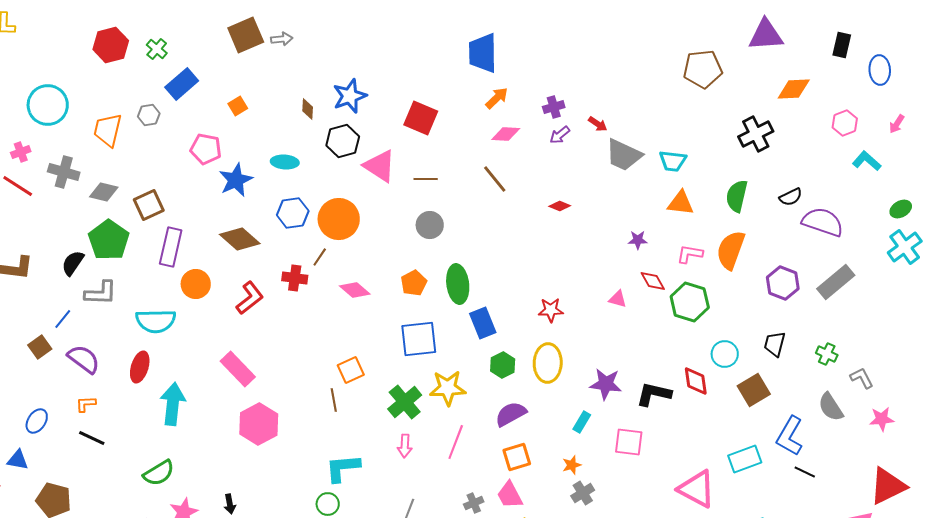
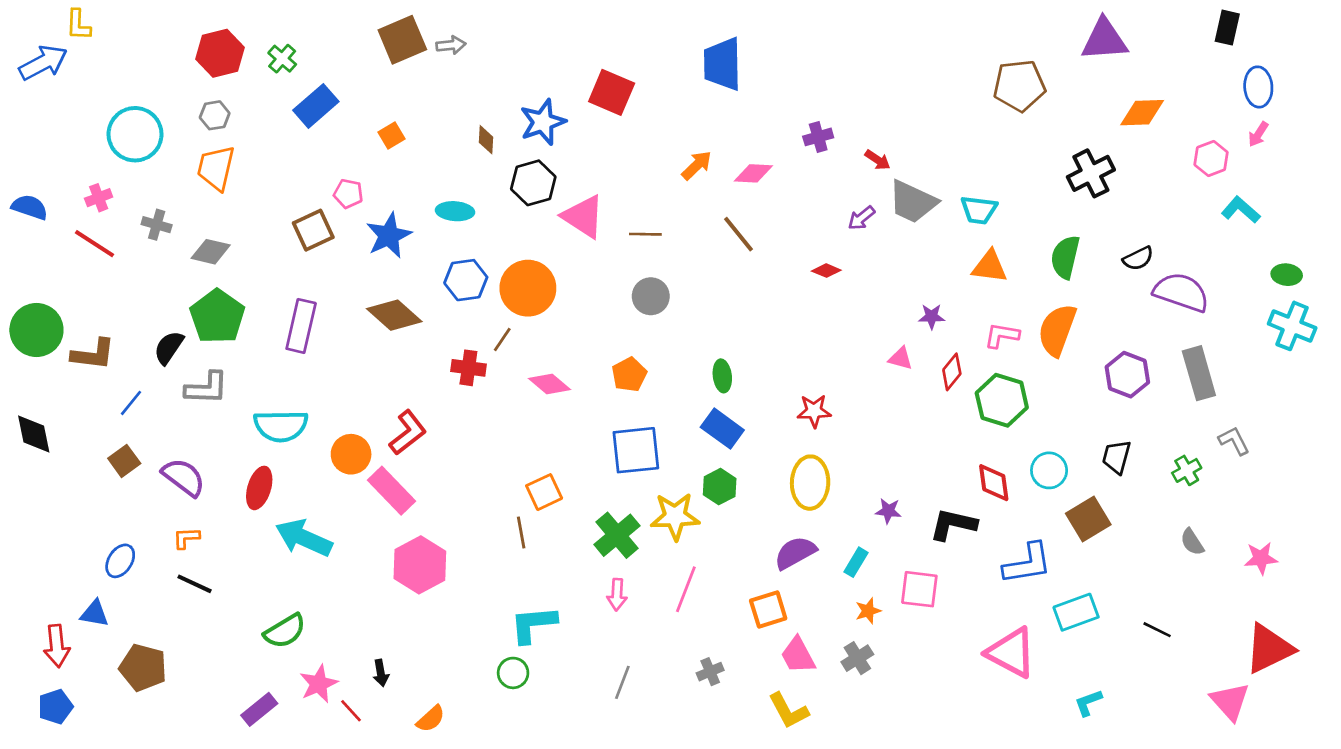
black rectangle: (842, 45) -> (1227, 28), moved
orange arrow: (497, 98) -> (697, 165), moved
gray hexagon: (149, 115) -> (215, 115), moved
red square: (421, 118) -> (612, 92), moved
pink arrow: (897, 124) -> (1258, 134), moved
purple arrow: (560, 135) -> (861, 218), moved
pink pentagon: (206, 149) -> (348, 194), size x0.7
gray cross: (64, 172) -> (157, 225), size x0.7
brown square: (149, 205) -> (313, 230), moved
green ellipse: (901, 209) -> (1287, 275), turned 35
cyan cross: (905, 247) -> (1292, 326), turned -32
red diamond: (653, 281) -> (952, 372), turned 68
gray rectangle: (836, 282) -> (1199, 373), turned -66
orange circle: (196, 284) -> (351, 454), moved
green ellipse: (458, 284) -> (722, 376), moved, size x0.6
red L-shape: (250, 298) -> (408, 433), moved
pink triangle: (618, 299) -> (901, 358), moved
blue line: (63, 319) -> (131, 403), moved
blue rectangle: (483, 323) -> (722, 429), turned -32
green cross: (827, 354) -> (1187, 470), turned 35
green hexagon: (503, 365) -> (720, 487), moved
gray L-shape: (862, 378) -> (1234, 441), moved
red diamond: (696, 381) -> (994, 483), moved
purple star: (606, 384) -> (888, 511), size x0.6
cyan arrow: (173, 404) -> (304, 538), turned -72
gray semicircle: (831, 407) -> (1192, 542), size x0.7
purple semicircle: (511, 414) -> (795, 553), moved
blue L-shape: (790, 436) -> (1027, 564), moved, turned -129
orange star: (572, 465) -> (868, 611), moved
pink trapezoid: (510, 495) -> (798, 655), moved

